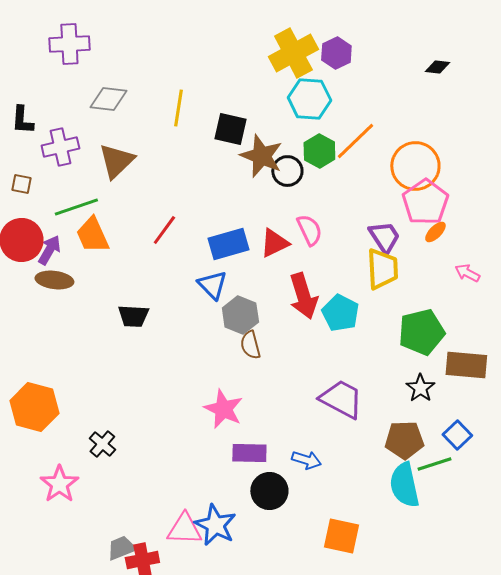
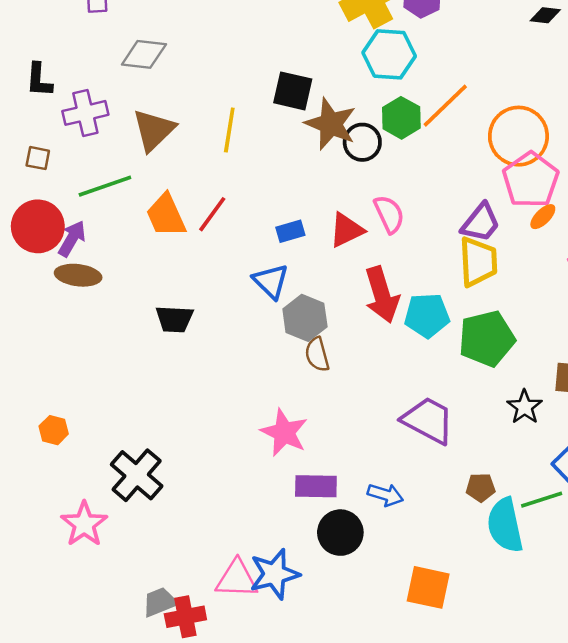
yellow line: (178, 108) -> (229, 130), moved
orange trapezoid: (92, 235) -> (166, 215), moved
purple trapezoid: (384, 237) -> (481, 223), turned 72
blue rectangle: (228, 244) -> (290, 231), size x0.6
cyan pentagon: (340, 313) -> (427, 315), turned -30
green pentagon: (421, 332) -> (487, 339), moved
orange hexagon: (34, 407) -> (54, 430), size x0.5
brown pentagon: (404, 440) -> (481, 487), moved, size x0.6
black cross: (102, 444) -> (137, 475), size x1.6
blue star: (215, 525) -> (274, 574), turned 30

